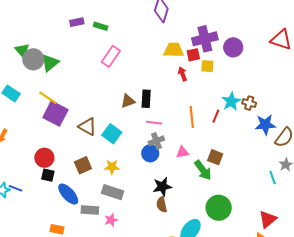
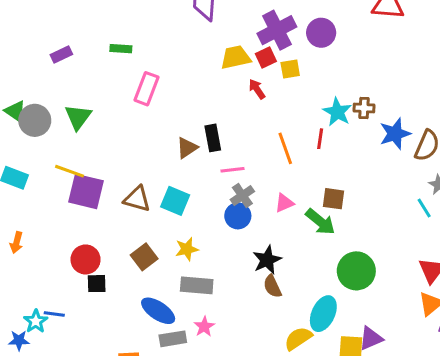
purple rectangle: (77, 22) -> (61, 54), moved
green triangle: (50, 63) -> (78, 117), moved
blue ellipse: (68, 194) -> (158, 311), moved
gray rectangle: (90, 210) -> (173, 339), moved

